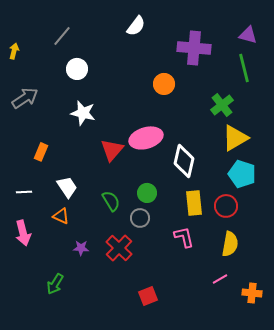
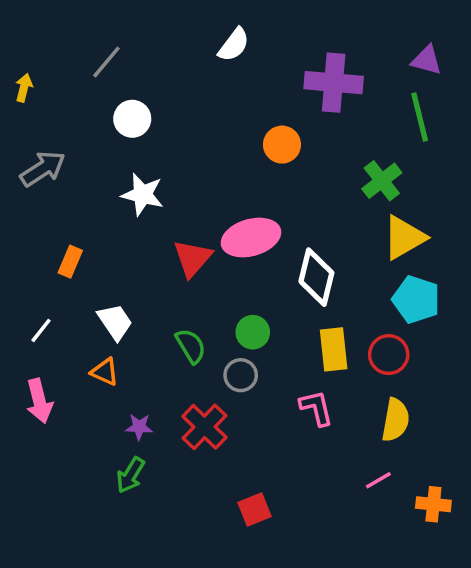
white line: (24, 192) -> (41, 330), turned -49
green arrow: (55, 284) -> (131, 475), moved

